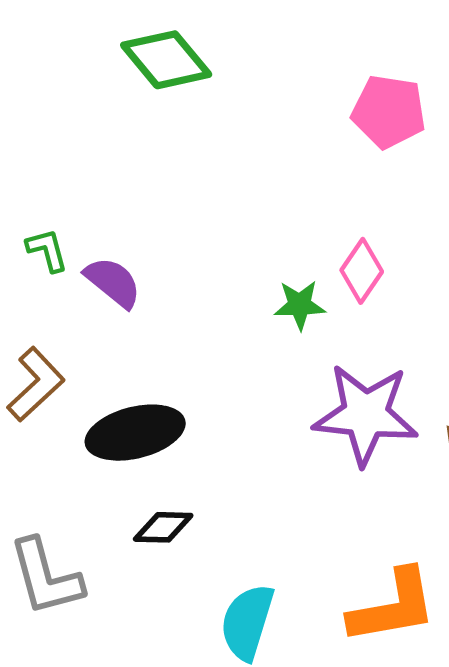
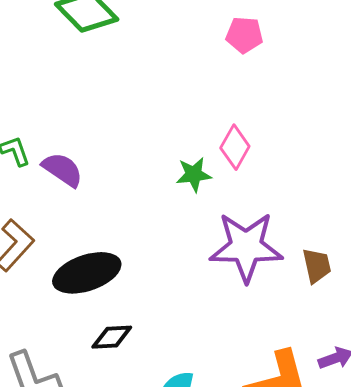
pink pentagon: (389, 112) -> (244, 35), size x0.7

